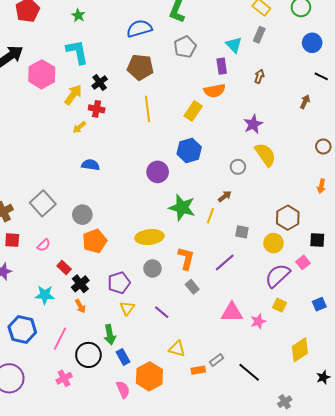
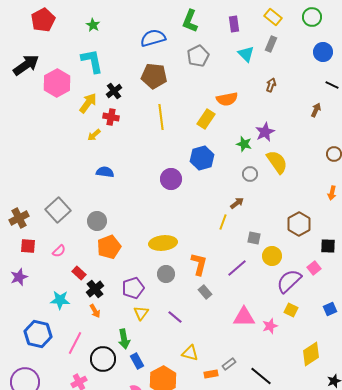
purple rectangle: (222, 66) -> (234, 24), moved
green star: (182, 208) -> (244, 144), moved, size x0.6
yellow circle: (273, 243) -> (272, 256), moved

